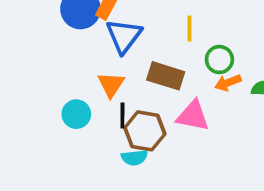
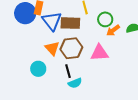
brown rectangle: (166, 76) -> (70, 23), moved
black line: (122, 115) -> (68, 71), moved
brown hexagon: (145, 131) -> (71, 48), moved

